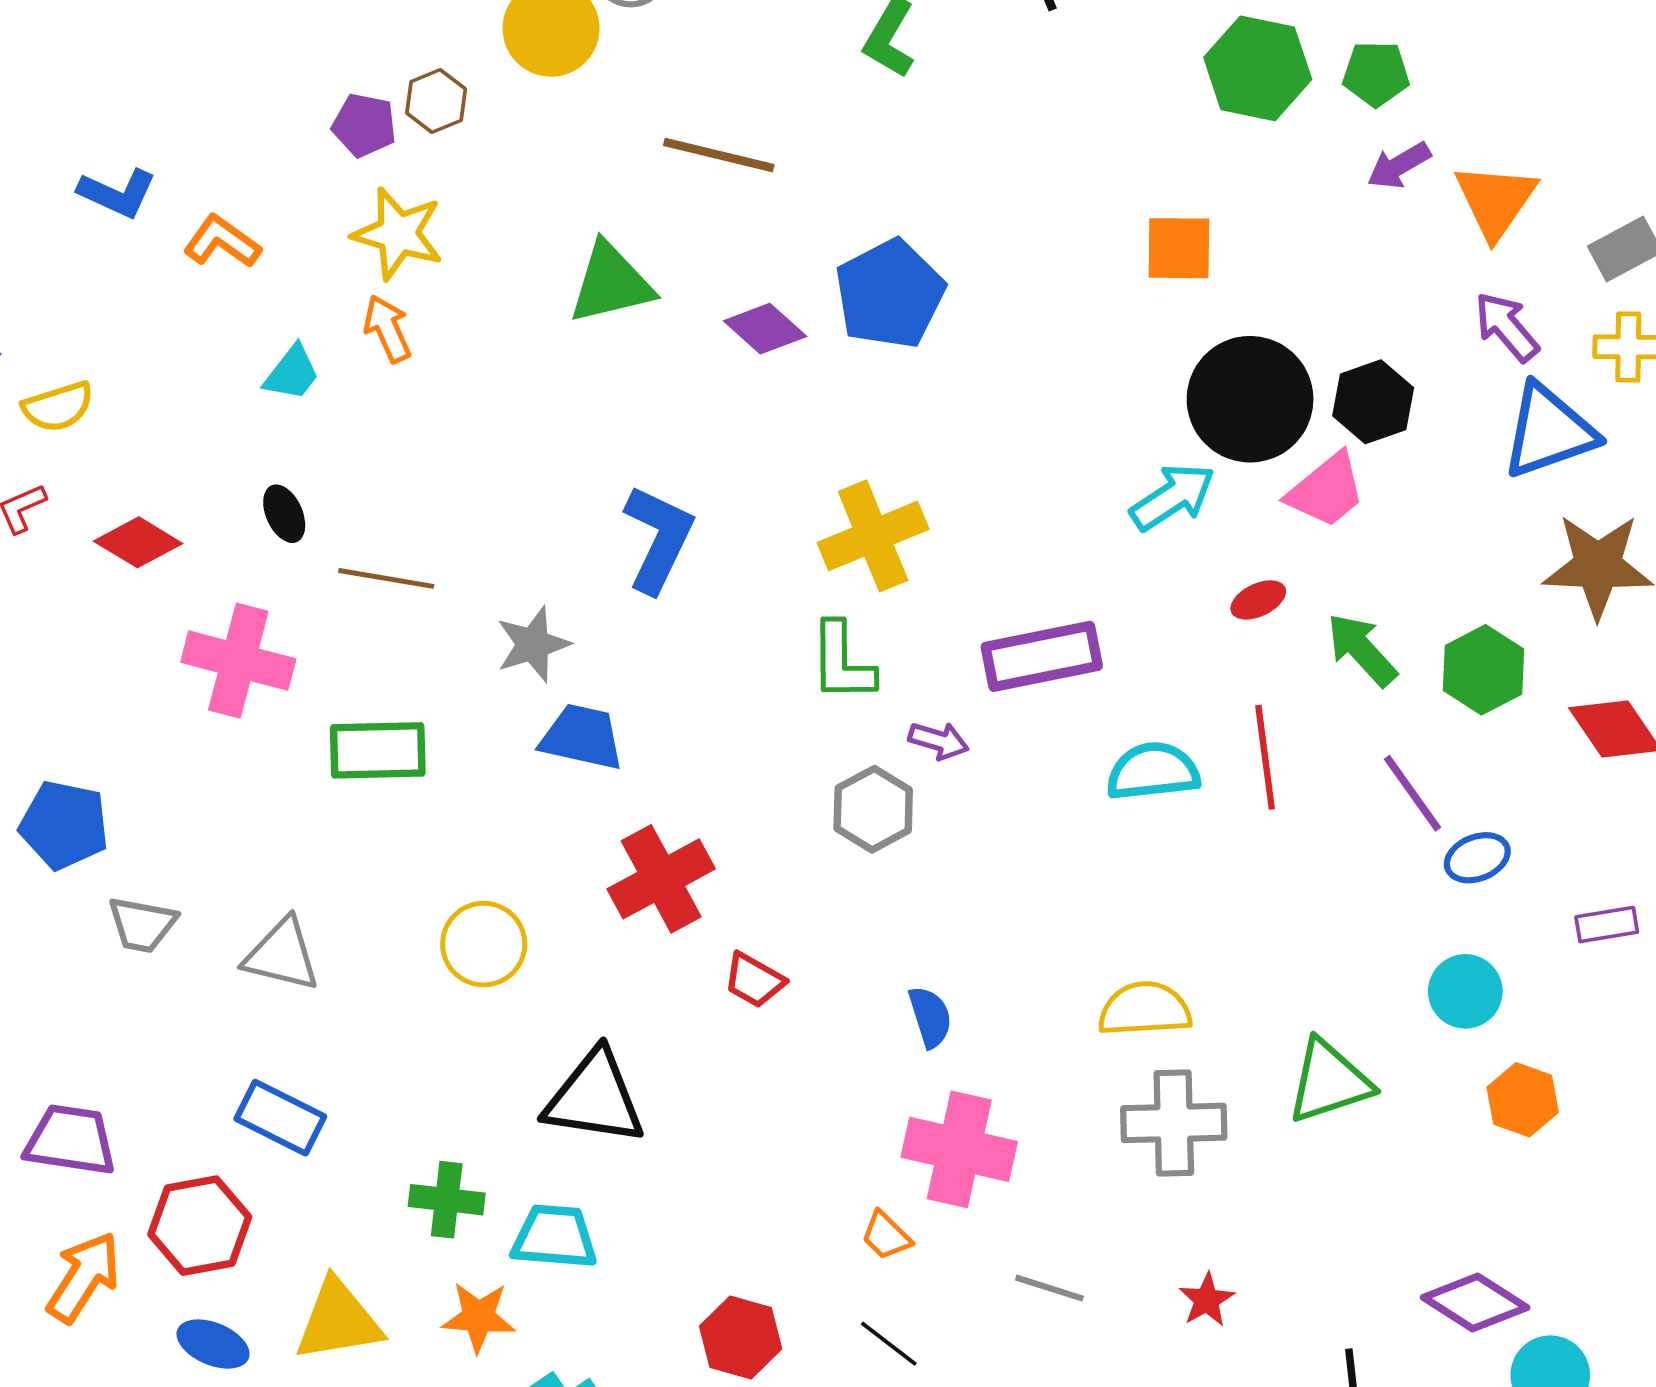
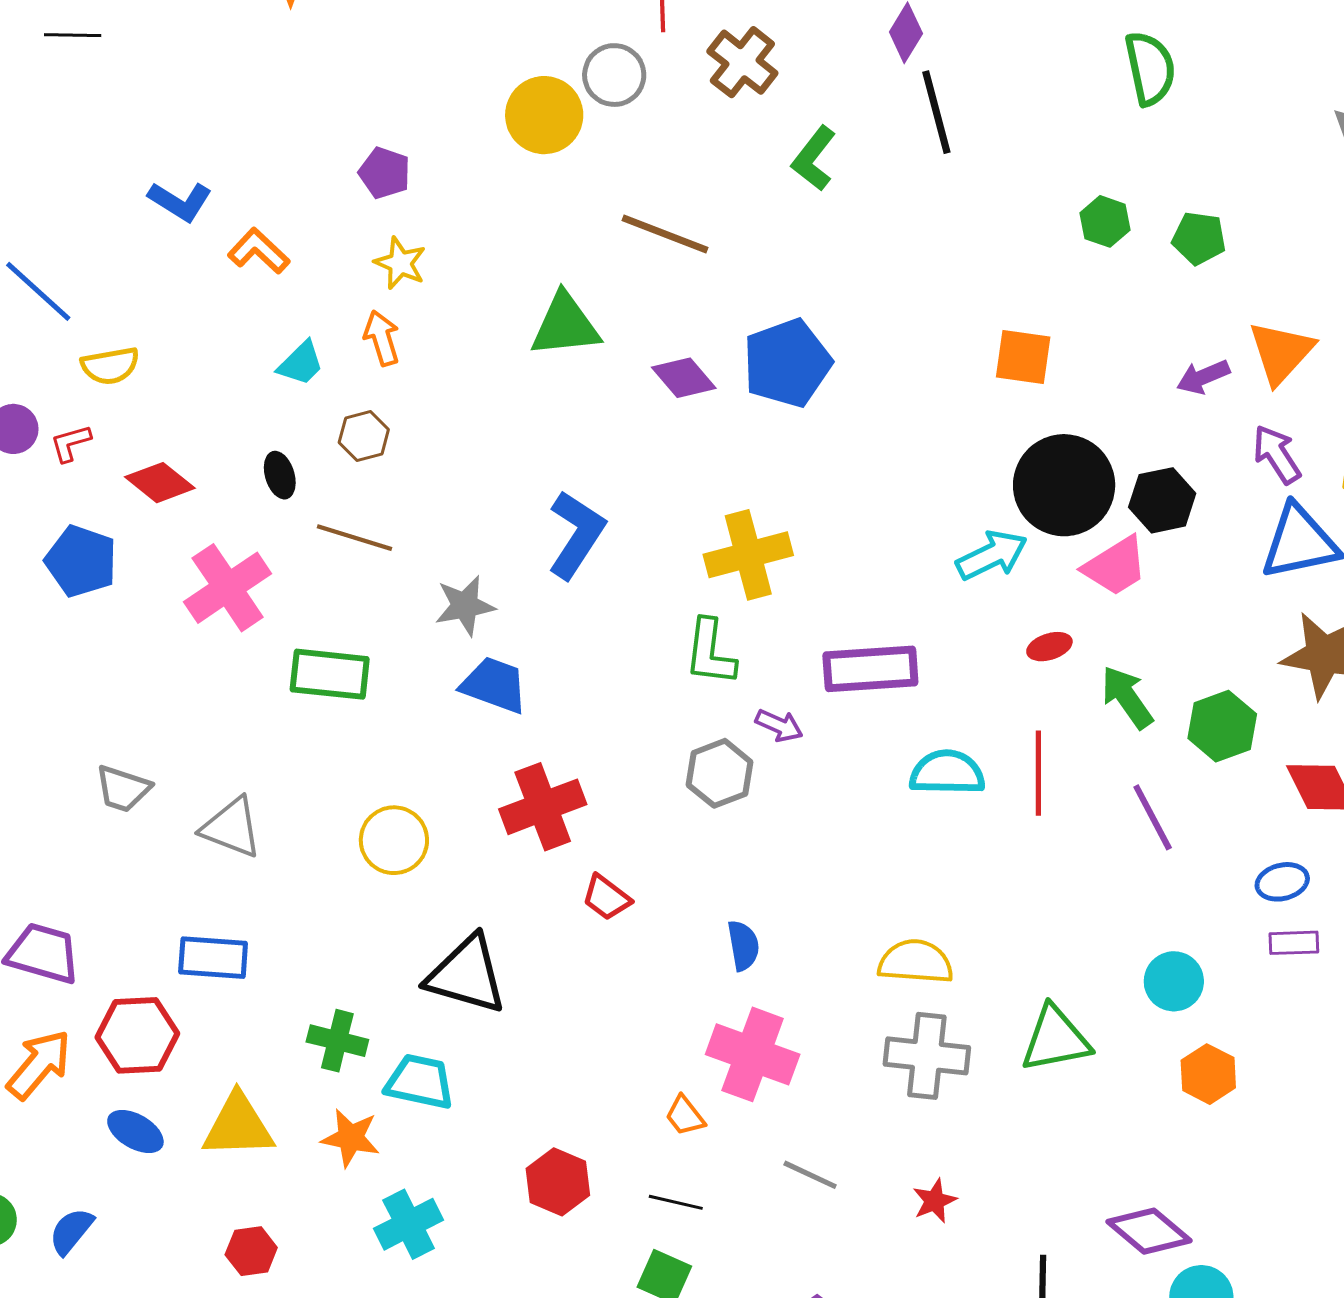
green hexagon: (1258, 68) -> (1105, 221), size x0.6
brown hexagon: (436, 101) -> (364, 436), moved
purple arrow: (1399, 166) -> (1203, 377), moved
yellow star: (398, 234) -> (400, 263), size x0.7
pink cross: (238, 661) -> (228, 588), turned 34
blue pentagon: (64, 825) -> (81, 561), moved
blue ellipse: (1477, 858) -> (1282, 882), moved
blue rectangle: (280, 1118) -> (213, 958), turned -30
black line: (889, 1344) -> (676, 1202), turned -32

